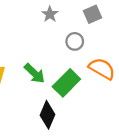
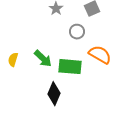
green rectangle: (66, 83) -> (70, 67), turned 50

